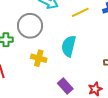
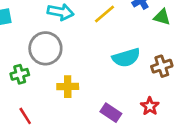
cyan semicircle: (69, 46) -> (126, 58), moved, turned -105

